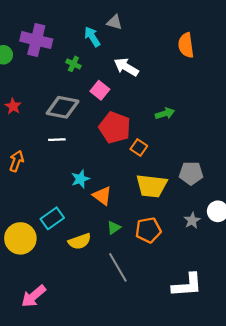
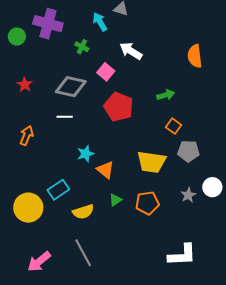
orange semicircle: (186, 45) -> (195, 56), moved
orange square: (139, 147) -> (174, 126), moved
gray line: (118, 267) -> (83, 253), moved

